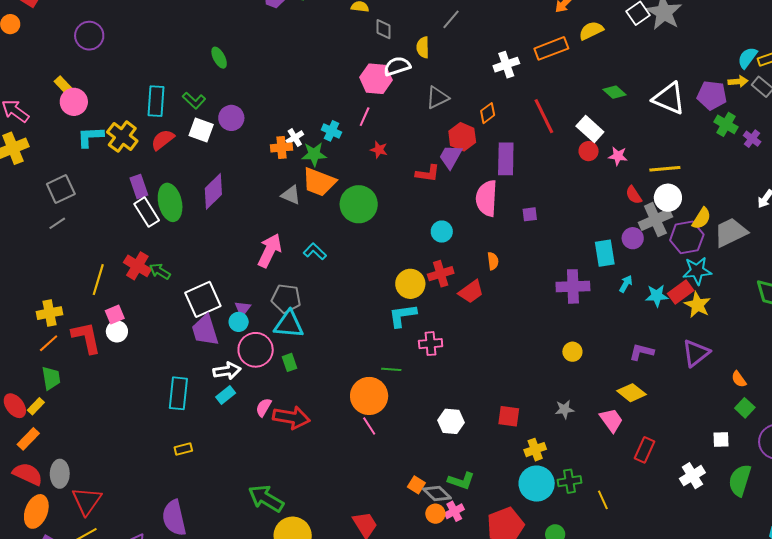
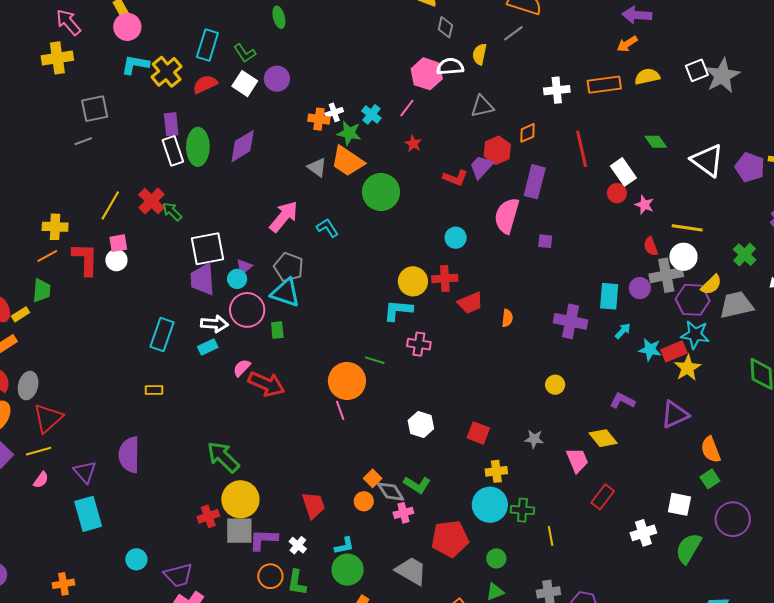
green cross: (726, 124) -> (745, 255), moved
orange semicircle: (493, 261) -> (507, 318), moved
orange semicircle: (739, 379) -> (711, 450), size x1.5
white square: (721, 440) -> (679, 504), size x1.4
orange circle: (435, 514) -> (364, 501), moved

